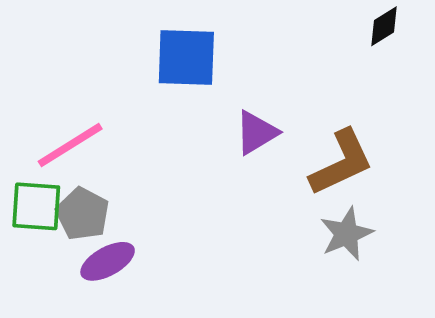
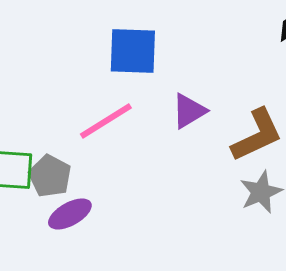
pink line: (70, 145) -> (106, 121), moved

